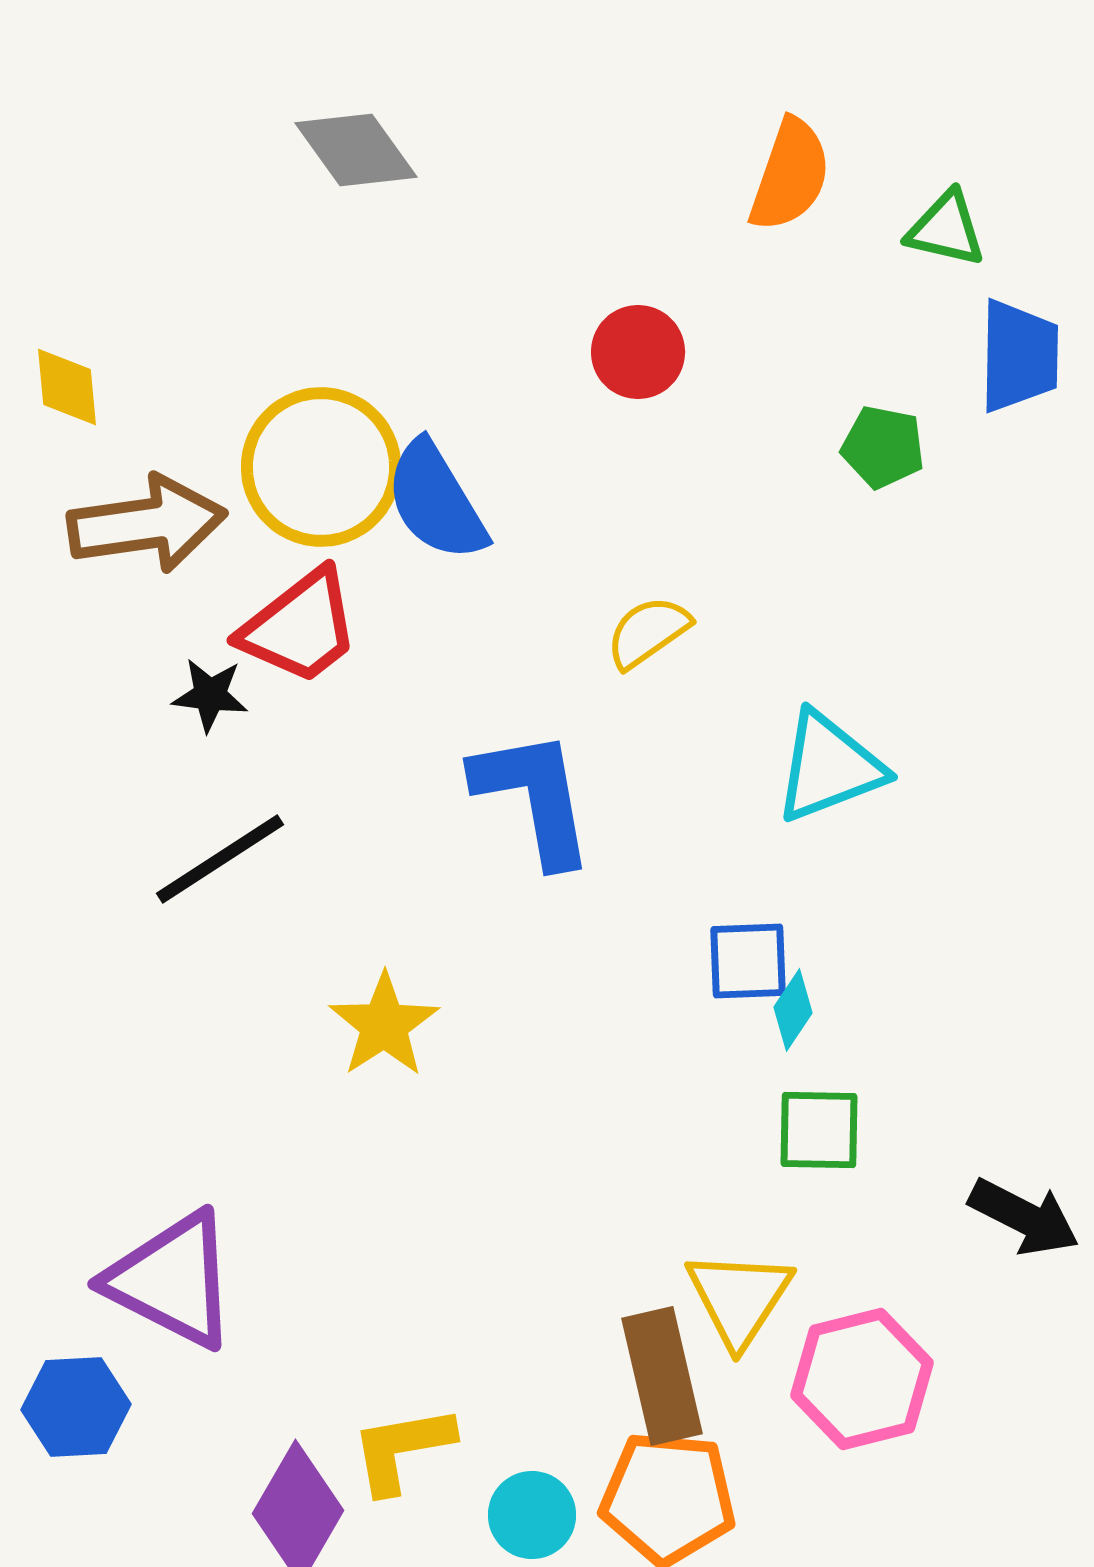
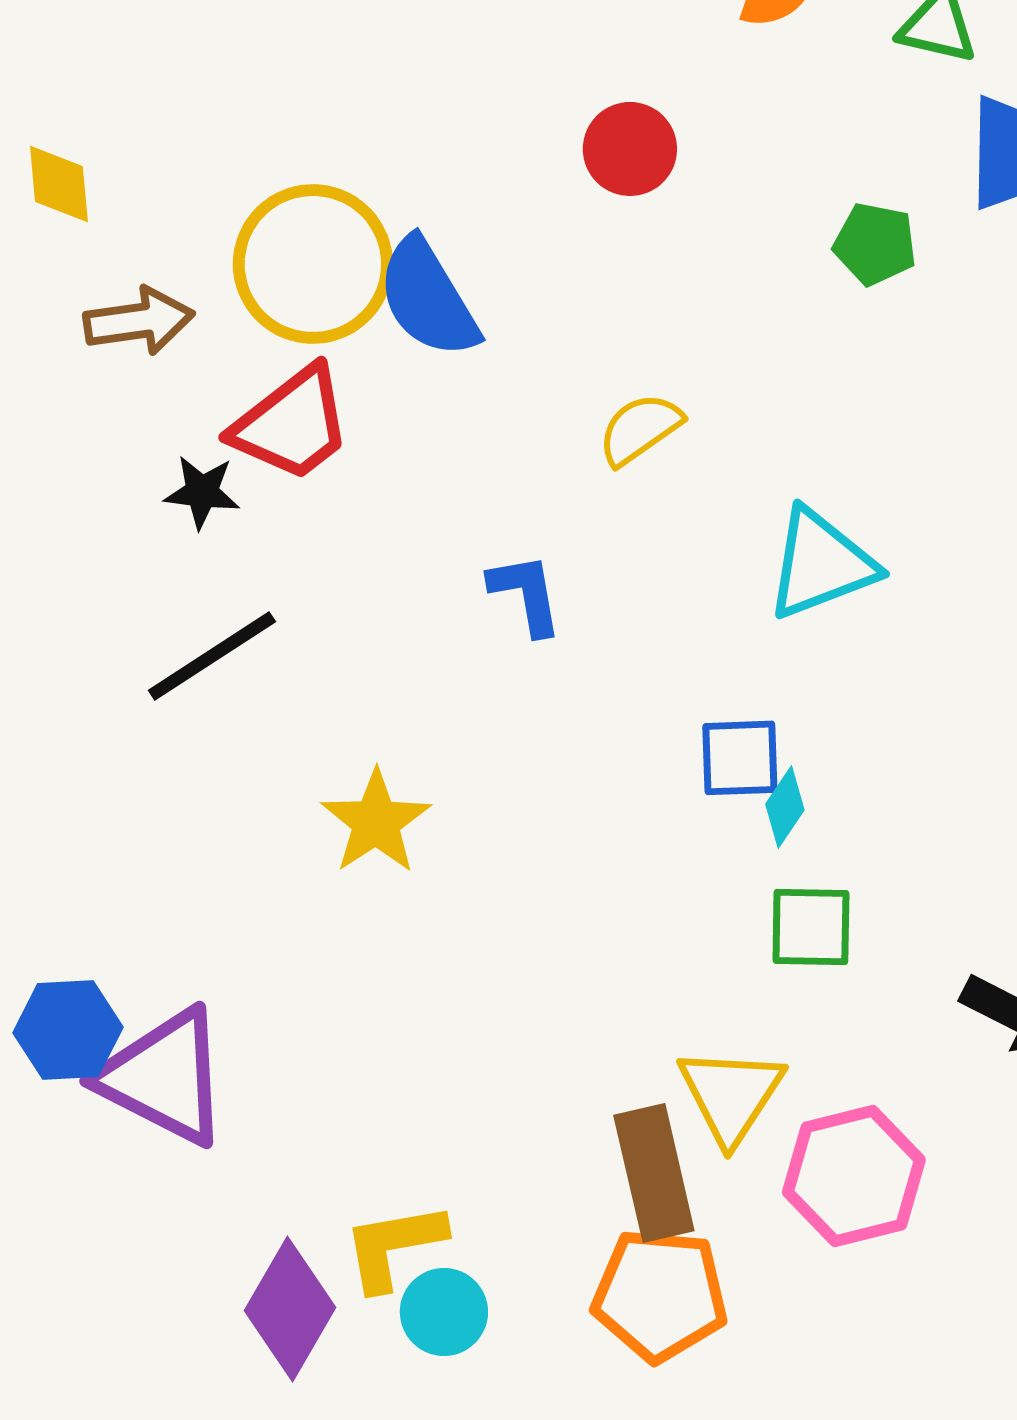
brown arrow: (147, 524) -> (139, 321), size x0.7
blue L-shape: (534, 797) -> (526, 594), size x0.6
blue hexagon: (76, 1407) -> (68, 1030), moved
cyan circle: (532, 1515) -> (444, 1312), moved

